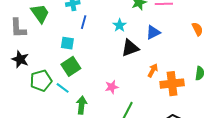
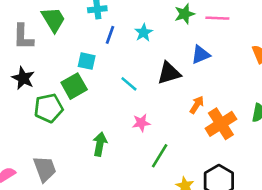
cyan star: (120, 25) -> (144, 33), moved
green square: (71, 66) -> (74, 86), moved
orange cross: (172, 84) -> (221, 124), turned -30
cyan line: (63, 88) -> (129, 84), moved

